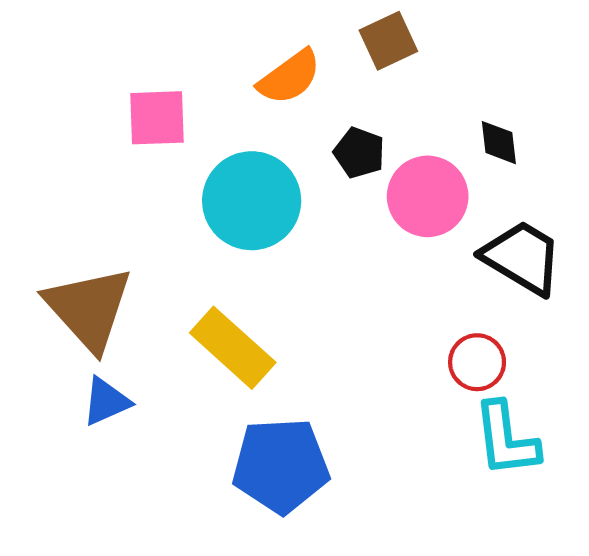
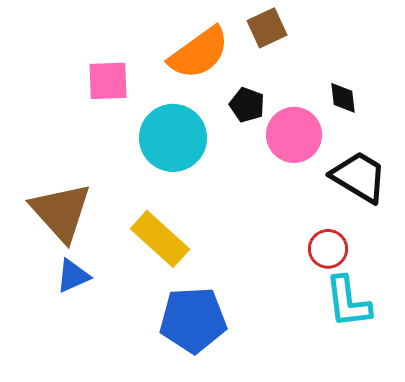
orange semicircle: (289, 77) -> (199, 53), size x1.4

